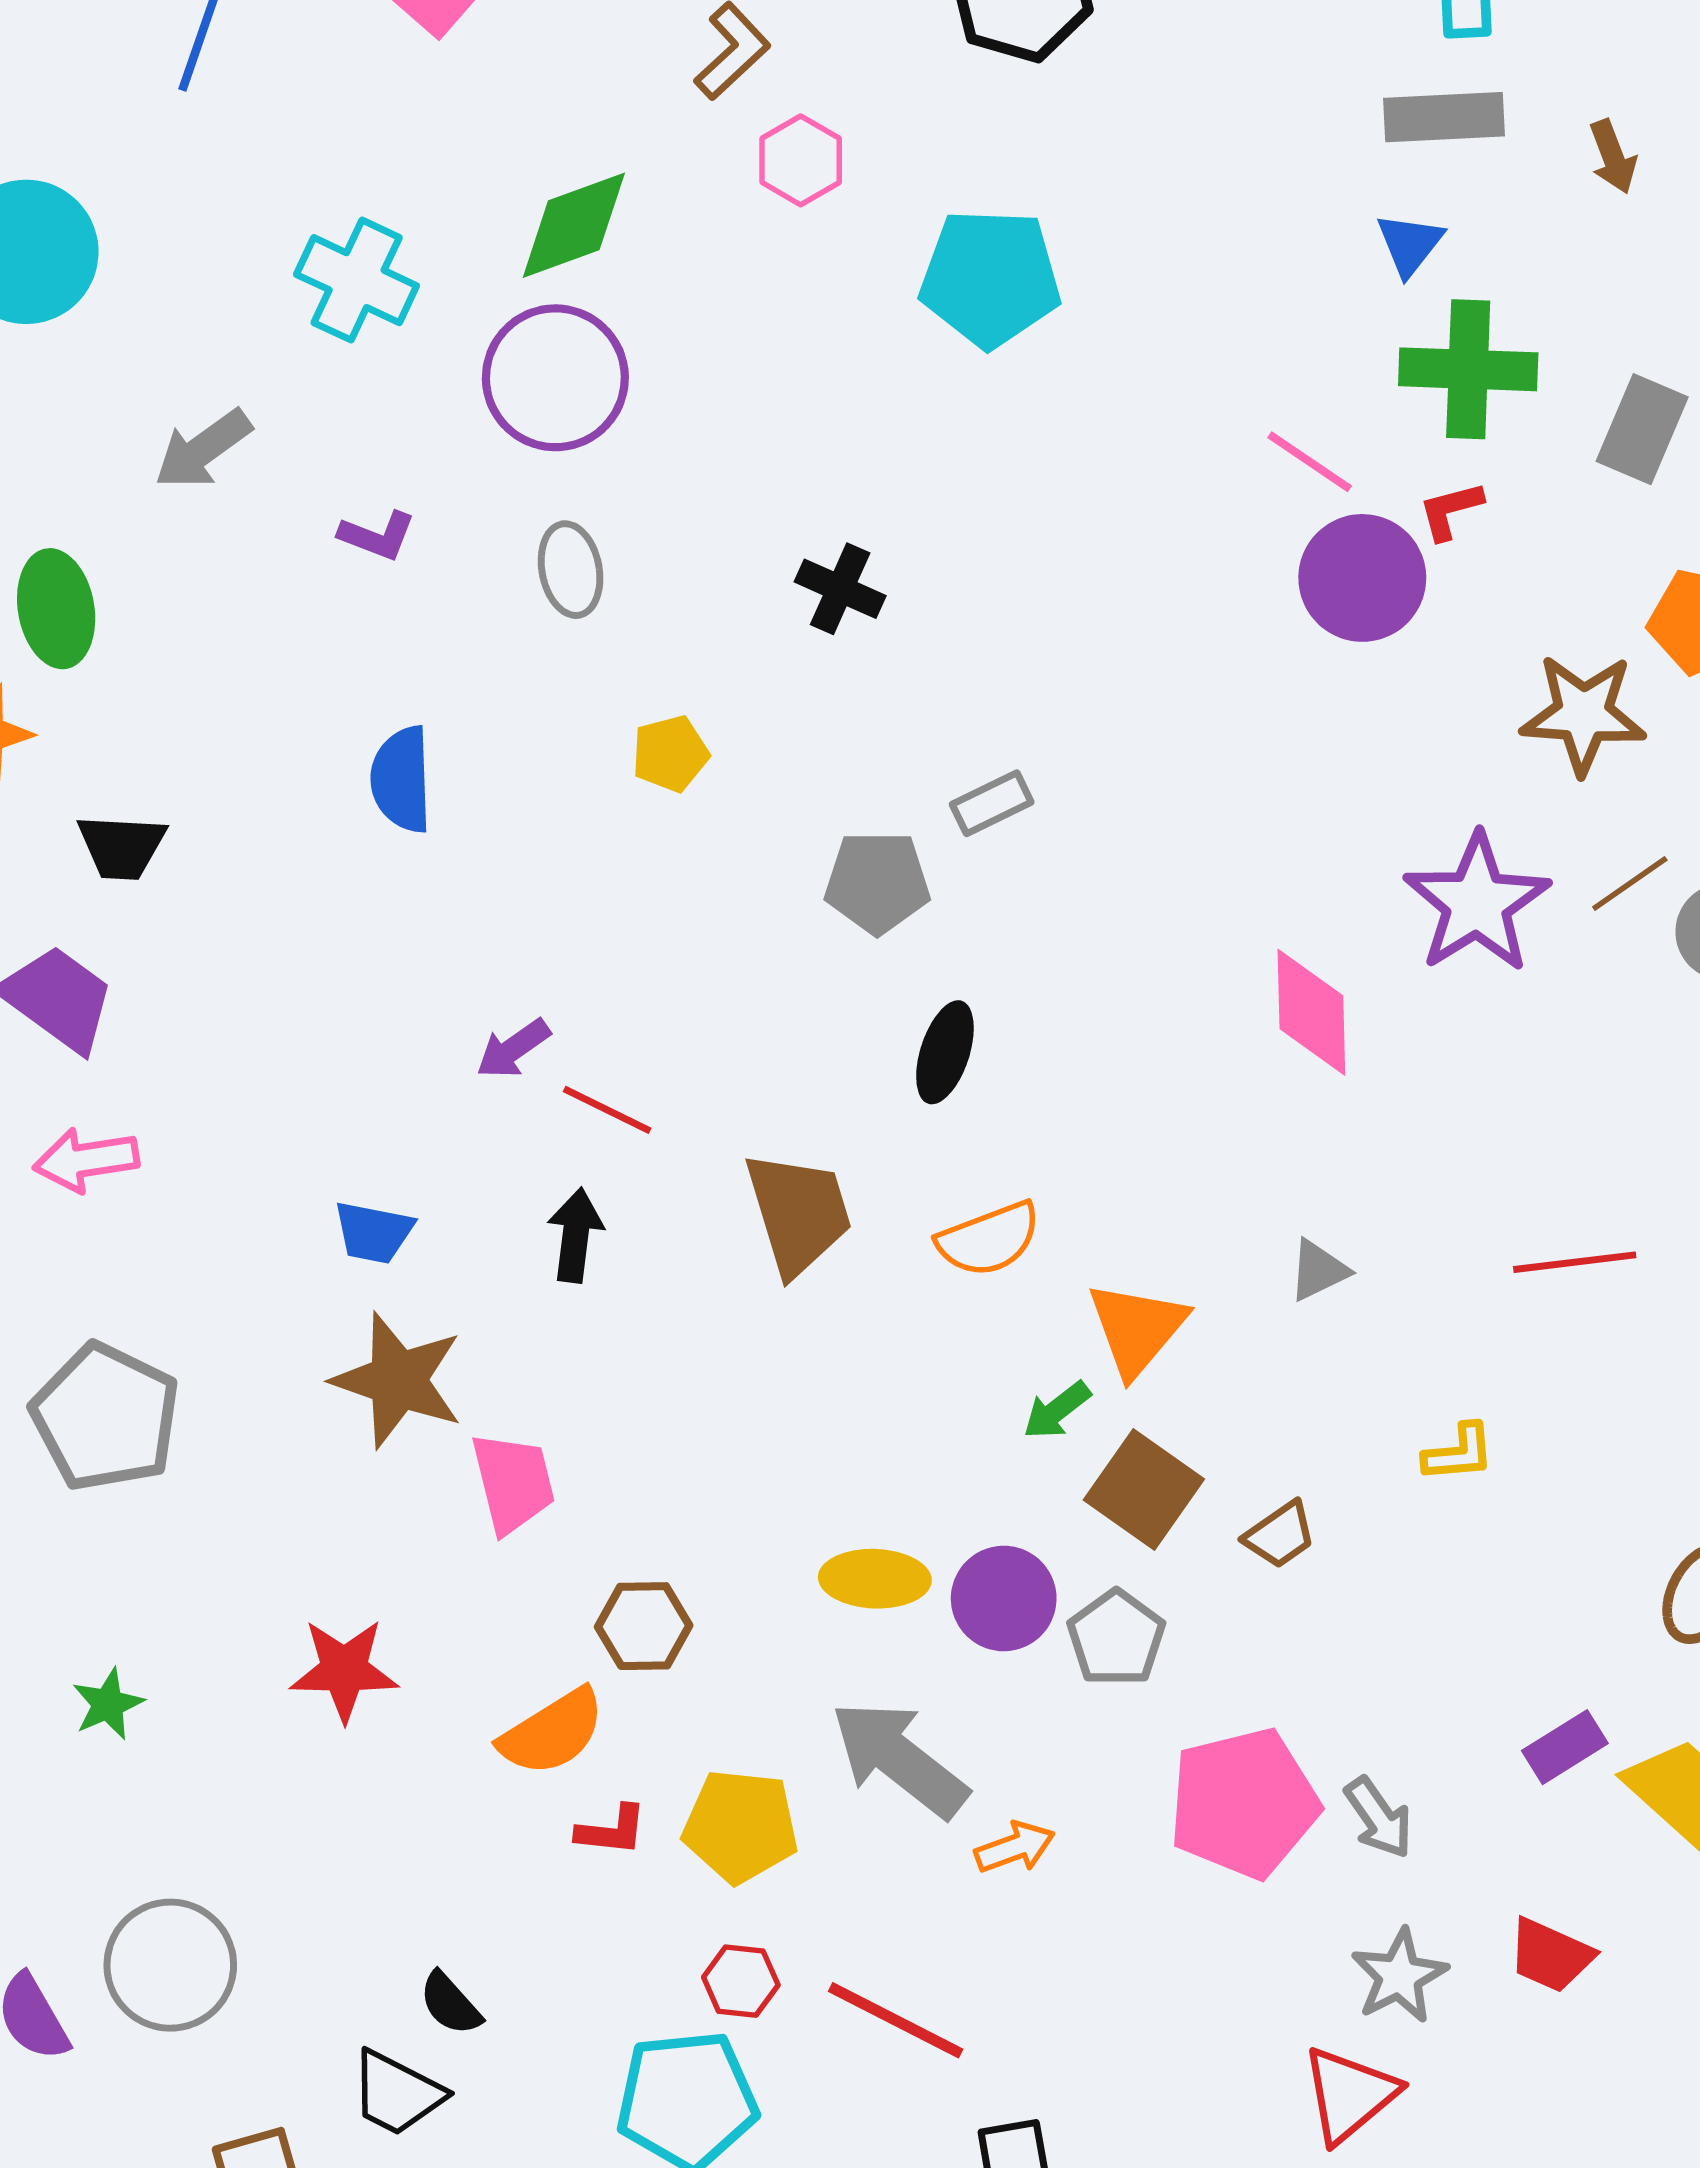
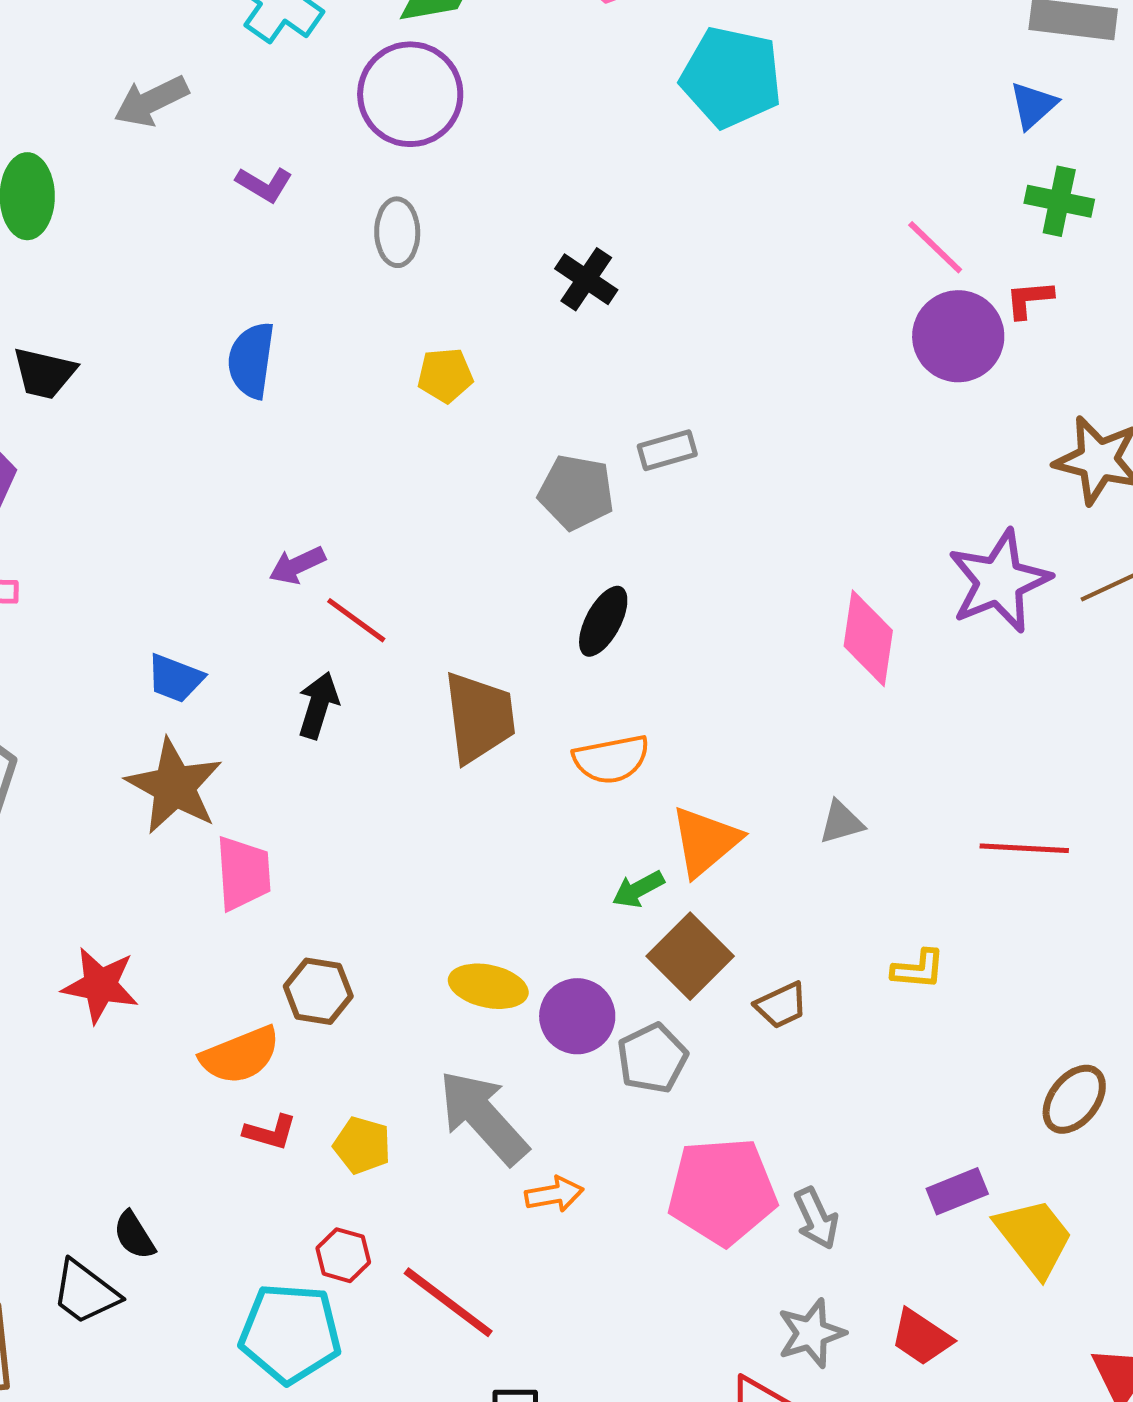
green cross: (1468, 369) -> (1059, 201), size x0.7
yellow pentagon: (741, 1826) -> (362, 1145), size x0.7

